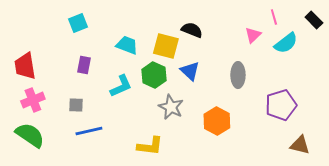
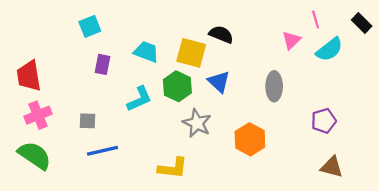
purple rectangle: (84, 65) -> (103, 64), moved
purple pentagon: (281, 105) -> (324, 121), size x0.7
brown triangle: (300, 145) -> (332, 167), moved

